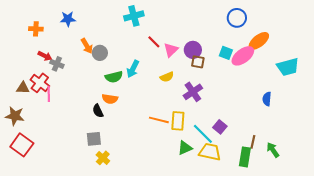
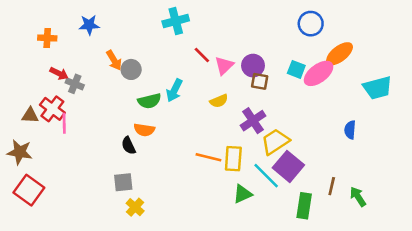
purple square: (220, 127) -> (288, 166), size x1.6
yellow trapezoid: (210, 152) -> (275, 142), moved, turned -45
green rectangle: (245, 157) -> (304, 206), moved

